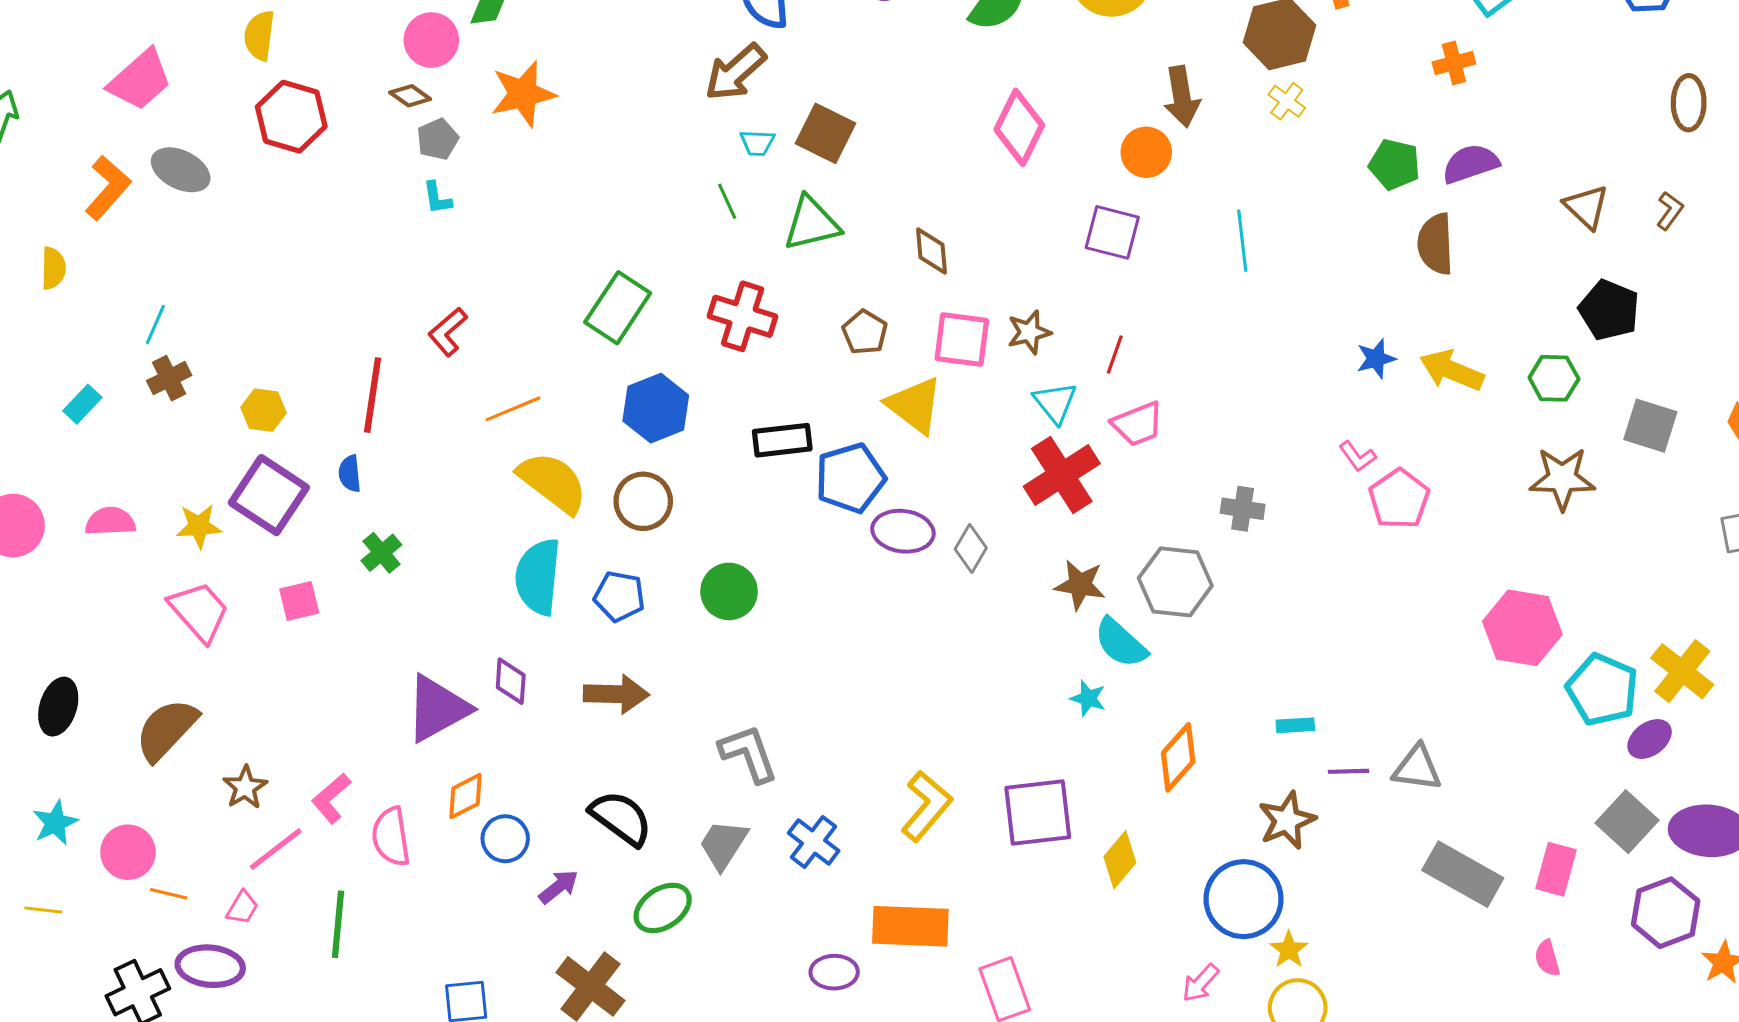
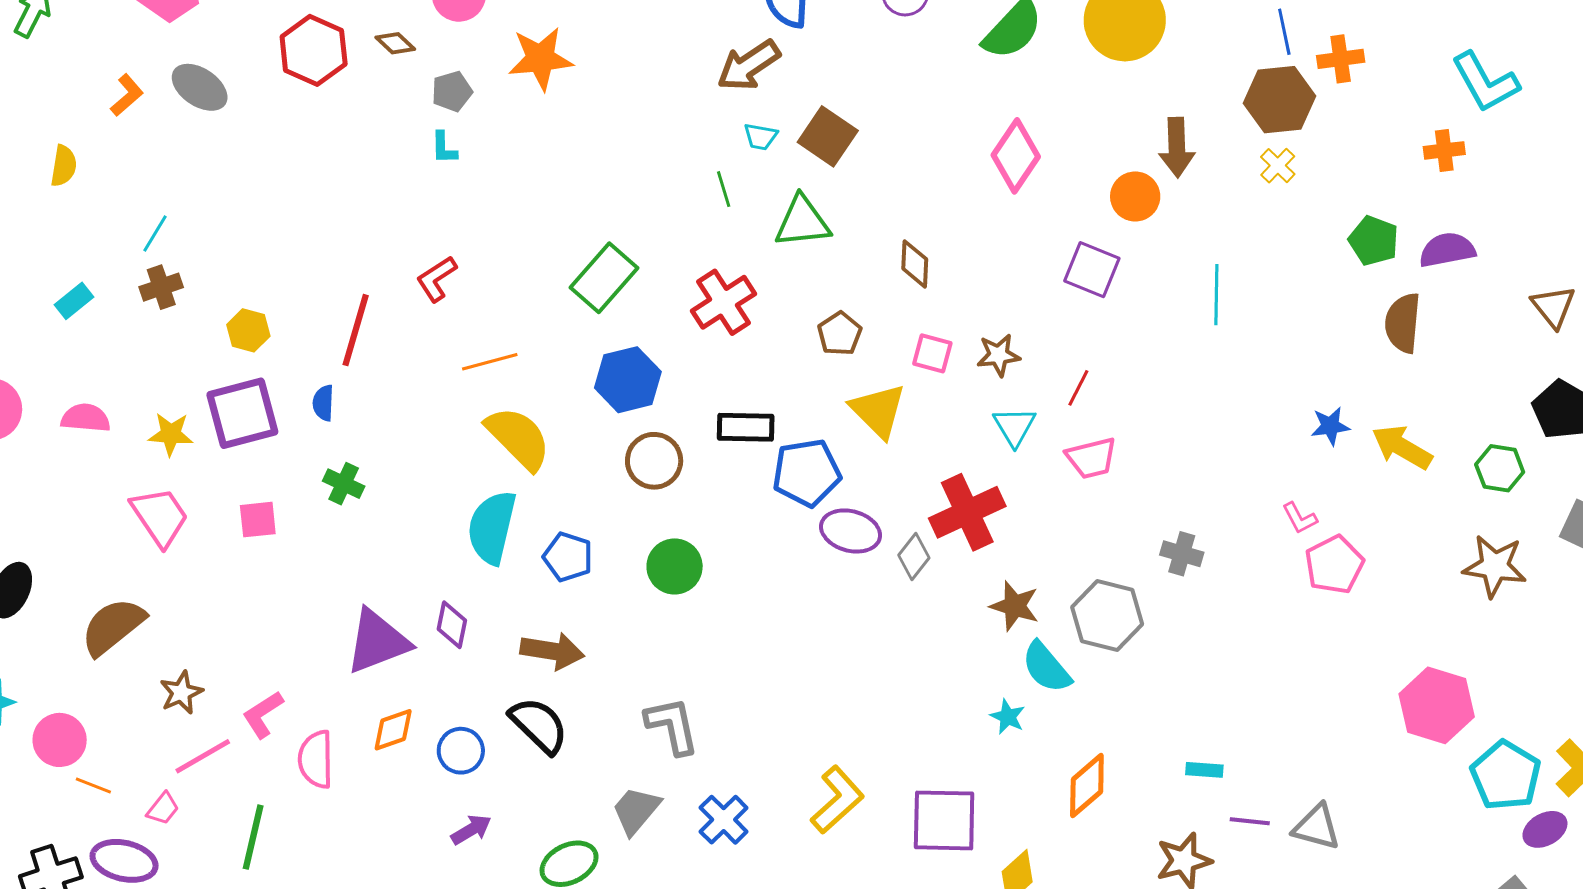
brown diamond: (410, 96) -> (395, 43), moved
orange L-shape: (108, 188) -> (127, 95), size x0.7
red cross: (743, 316) -> (724, 302), turned 32
pink square: (962, 339) -> (932, 353), size x0.7
red cross: (1062, 475) -> (967, 512), moved
purple square: (269, 495) -> (242, 413), turned 34
brown circle: (643, 501) -> (654, 461), moved
green cross: (381, 553) -> (344, 484), turned -33
black semicircle: (621, 818) -> (539, 725), moved
blue circle: (505, 839) -> (461, 751), moved

